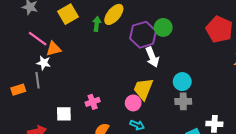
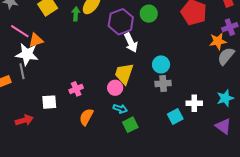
green circle: (163, 27) -> (149, 14), moved
white star: (44, 63) -> (27, 54), size x1.6

